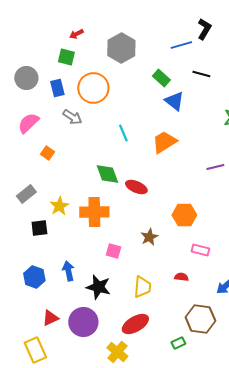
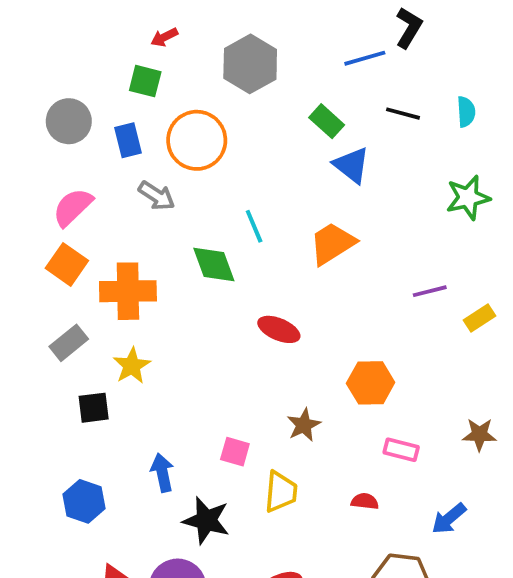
orange square: (47, 153) -> (67, 264), moved, size x1.5
green diamond: (107, 174) -> (214, 264), moved
orange cross: (94, 212) -> (128, 291), moved
blue arrow: (68, 271) -> (162, 473), moved
yellow trapezoid: (142, 287) -> (281, 492), moved

